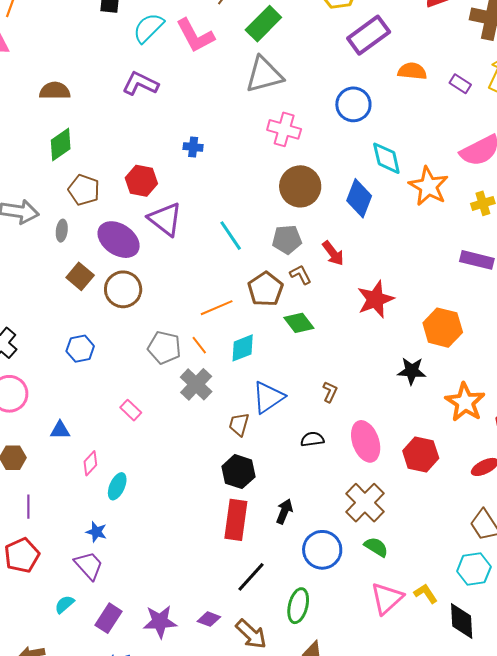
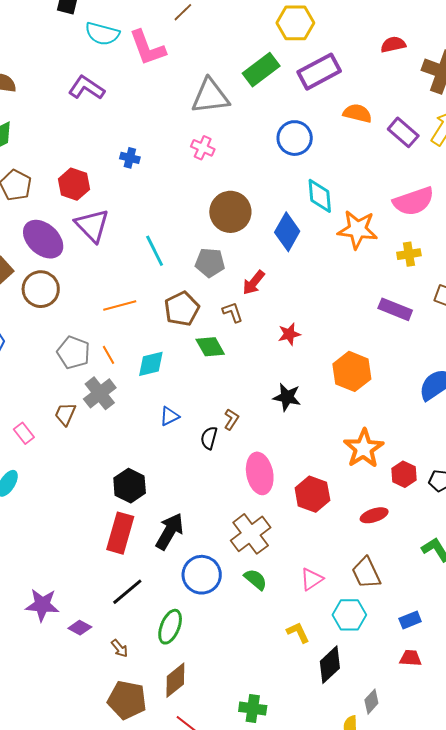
green rectangle: (263, 24) -> (261, 70), moved
cyan semicircle: (148, 28) -> (102, 34), turned -128
purple rectangle: (460, 84) -> (403, 132), size x1.4
pink cross: (284, 129) -> (203, 148), moved, size x0.7
orange star: (429, 186) -> (358, 230), turned -30
red arrow: (333, 253) -> (254, 283), turned 68
brown L-shape: (300, 275) -> (233, 312), moved
red star: (375, 299) -> (289, 334), size x0.6
orange line: (217, 308) -> (120, 306), moved
black star: (412, 371) -> (287, 397), moved
blue triangle: (268, 397) -> (169, 416), size x0.6
pink rectangle: (131, 410) -> (24, 433), moved
brown trapezoid: (239, 424) -> (65, 414), moved
black semicircle: (312, 439) -> (209, 438), moved, turned -75
black arrow: (284, 511) -> (170, 531), size x1.5
pink triangle: (387, 598) -> (312, 579), moved, size x0.7
black diamond: (462, 621) -> (330, 665), turned 42
purple star: (160, 622) -> (42, 605), moved
brown arrow: (251, 634) -> (119, 648), size x0.6

